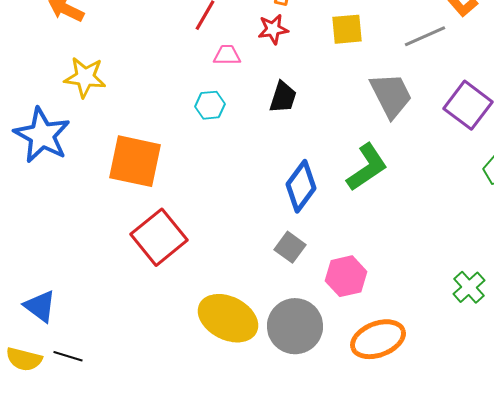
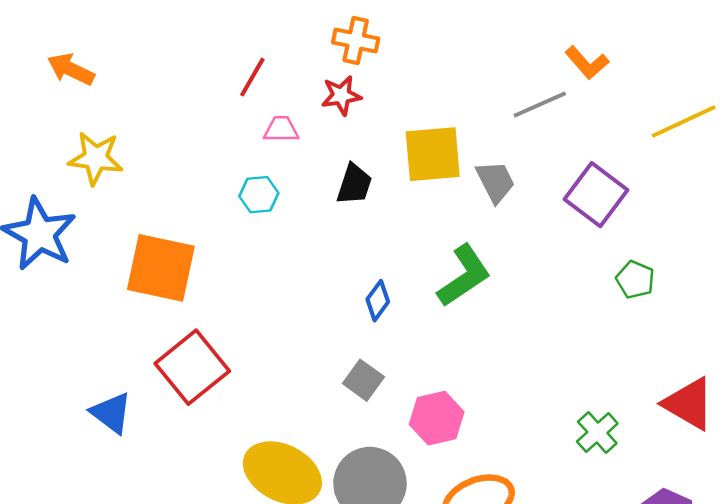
yellow square: (347, 29) -> (433, 154), moved, size x1.4
gray trapezoid: (391, 95) -> (495, 182), size x0.7
blue diamond: (301, 186) -> (378, 301), size x0.6
blue triangle: (40, 306) -> (111, 413), moved

